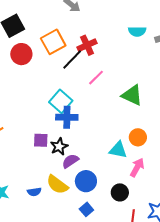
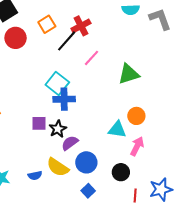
orange square: (53, 42) -> (47, 24), size x0.7
green triangle: (132, 95) -> (129, 74), turned -40

